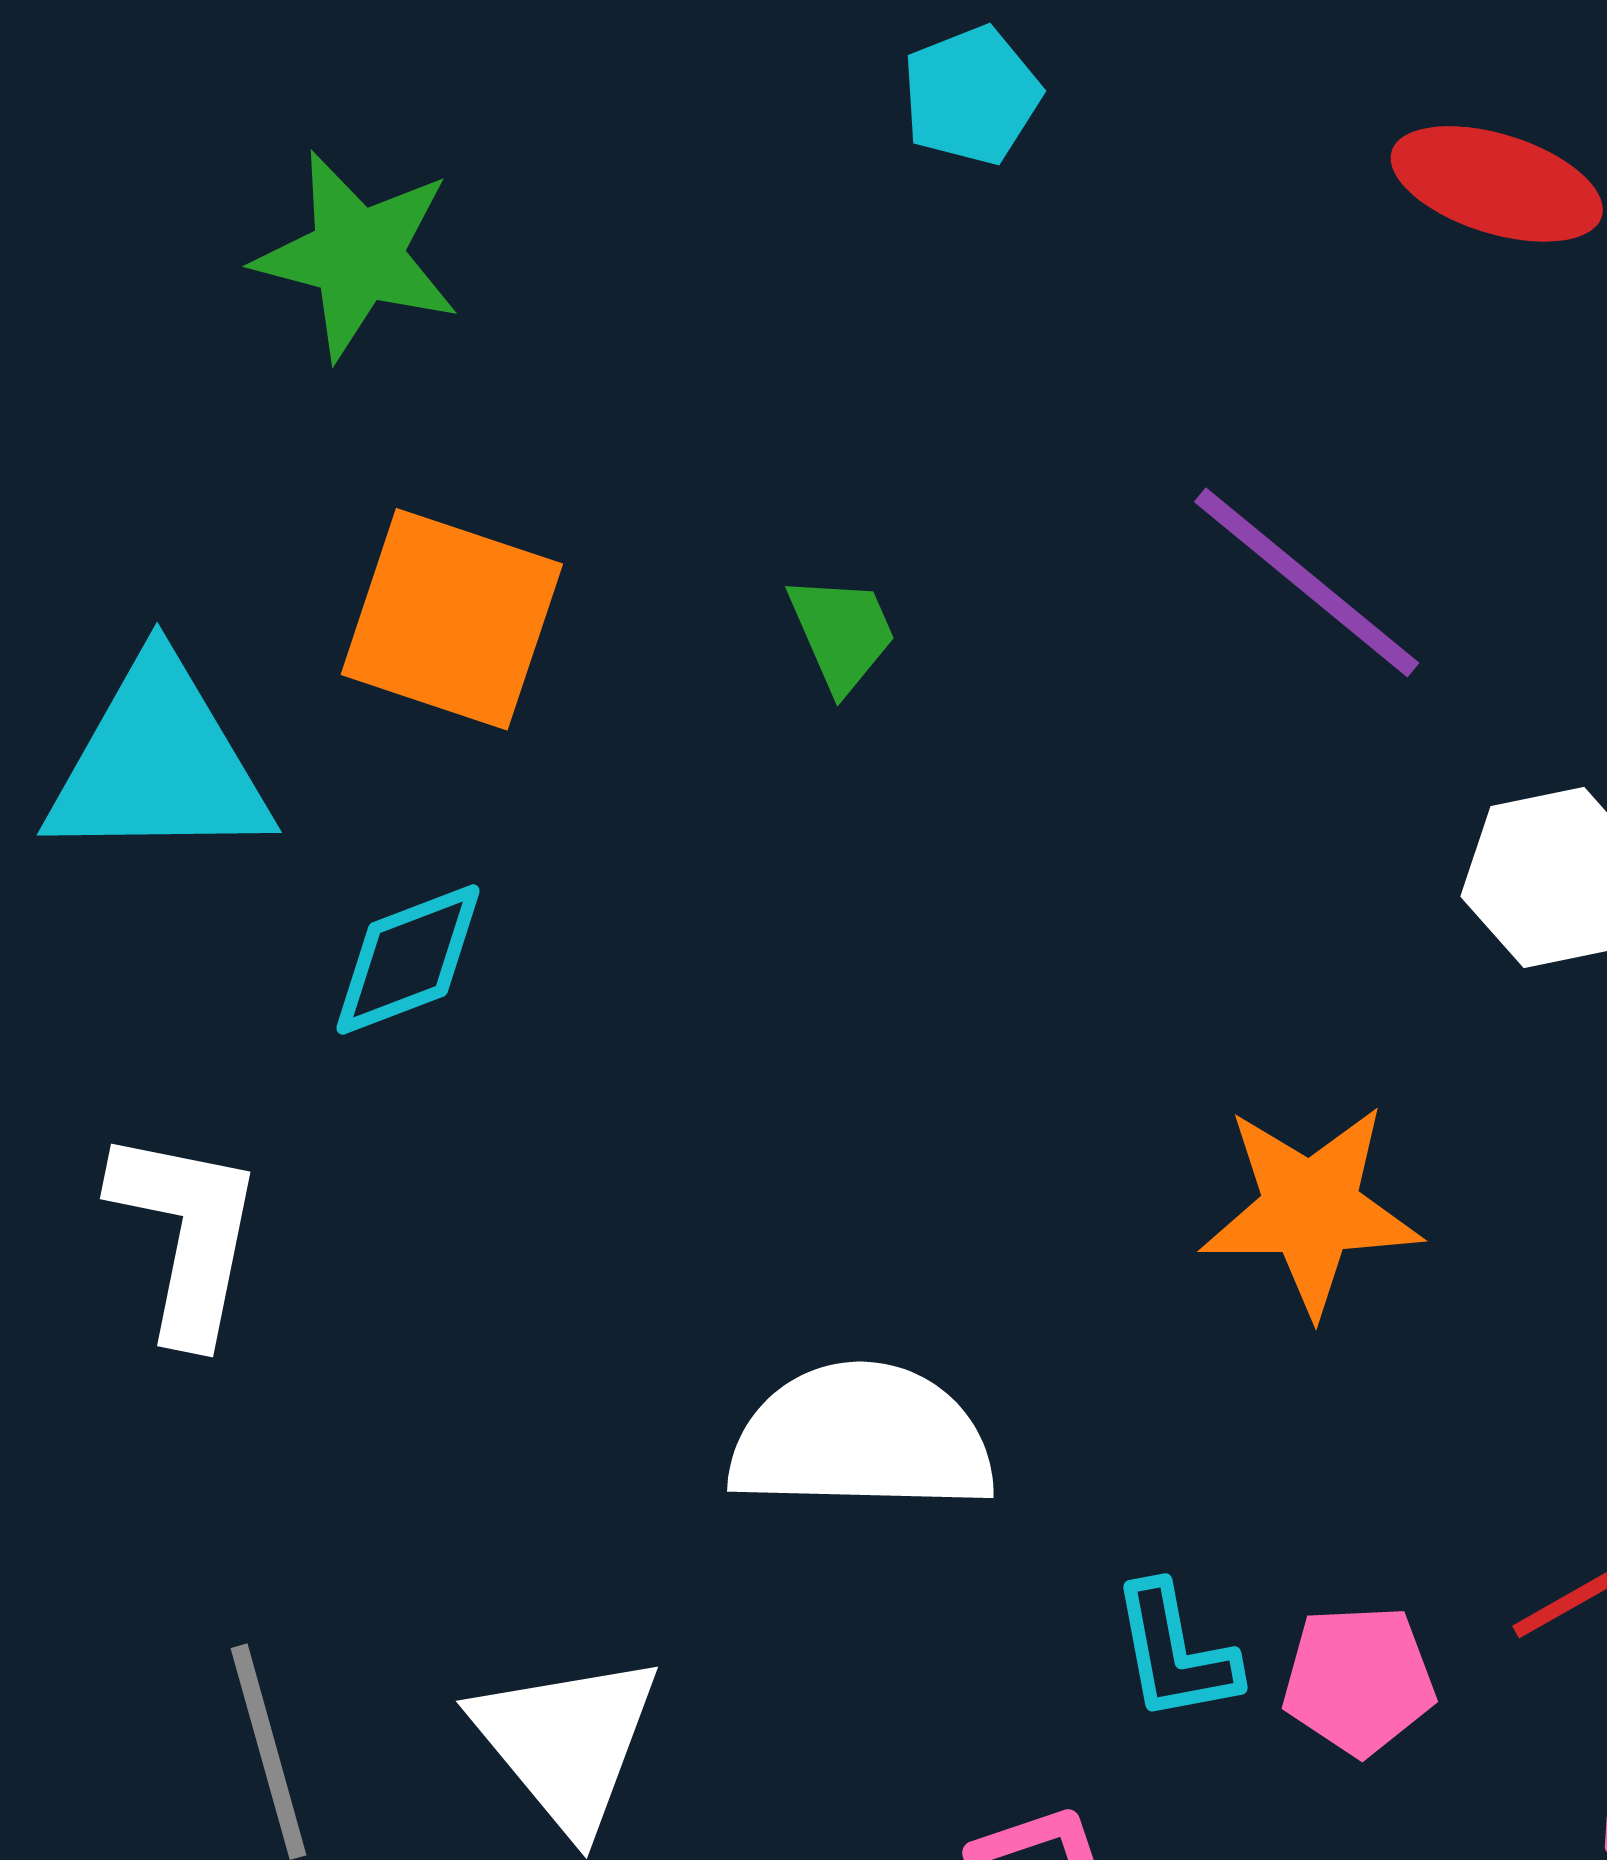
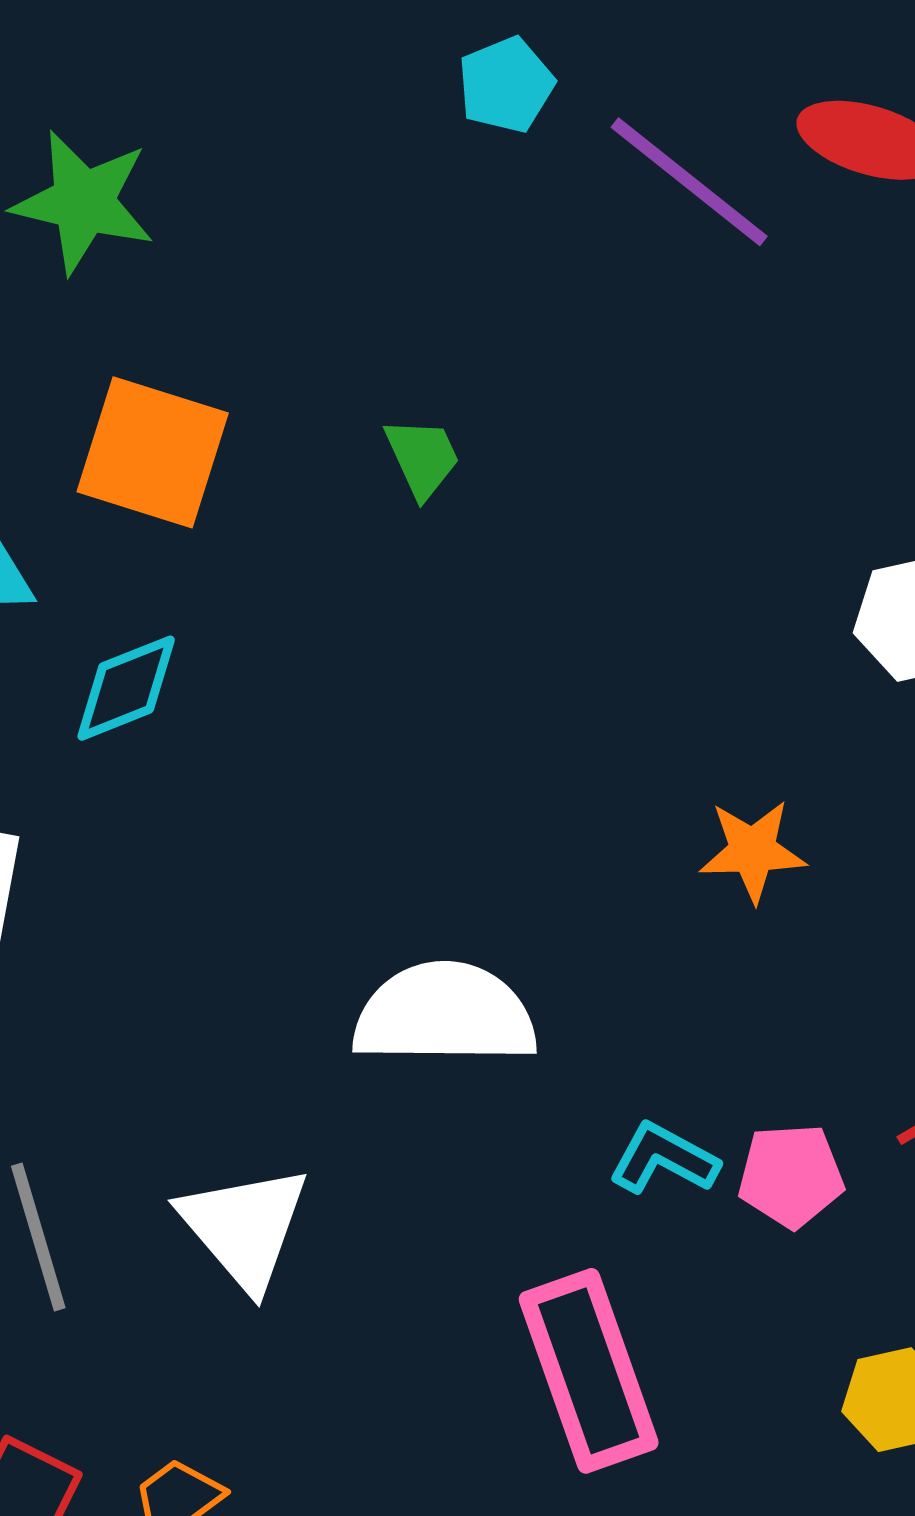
purple line: (1307, 582) -> (689, 182), moved
orange star: (1311, 1209) -> (753, 851), size x0.7
cyan L-shape: (1175, 1653) -> (664, 1159), turned 130

